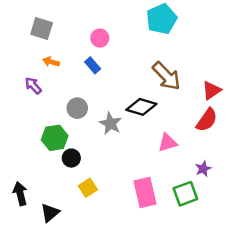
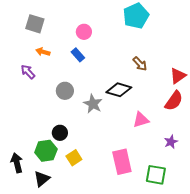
brown arrow: (166, 76) -> (140, 64), size x0.6
green hexagon: (55, 138) -> (46, 151), moved
green square: (185, 194) -> (156, 175), moved, turned 30

